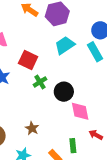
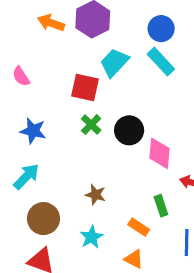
red square: (28, 60) -> (85, 88), moved
pink diamond: (80, 111) -> (160, 153), turned 30

